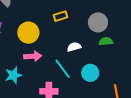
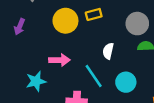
yellow circle: (28, 33) -> (65, 21), moved
white semicircle: (74, 47) -> (108, 51), turned -64

